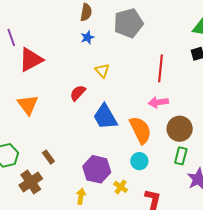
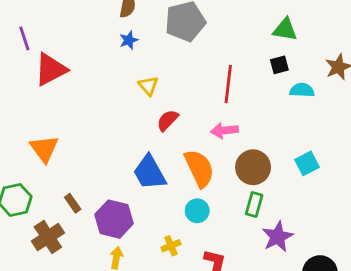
red semicircle: (78, 93) -> (168, 120), moved
orange triangle: (28, 105) -> (44, 149), moved
blue trapezoid: (105, 117) -> (149, 172), moved
purple hexagon: (97, 169) -> (114, 219), moved
yellow cross: (121, 187) -> (171, 246), turned 32

